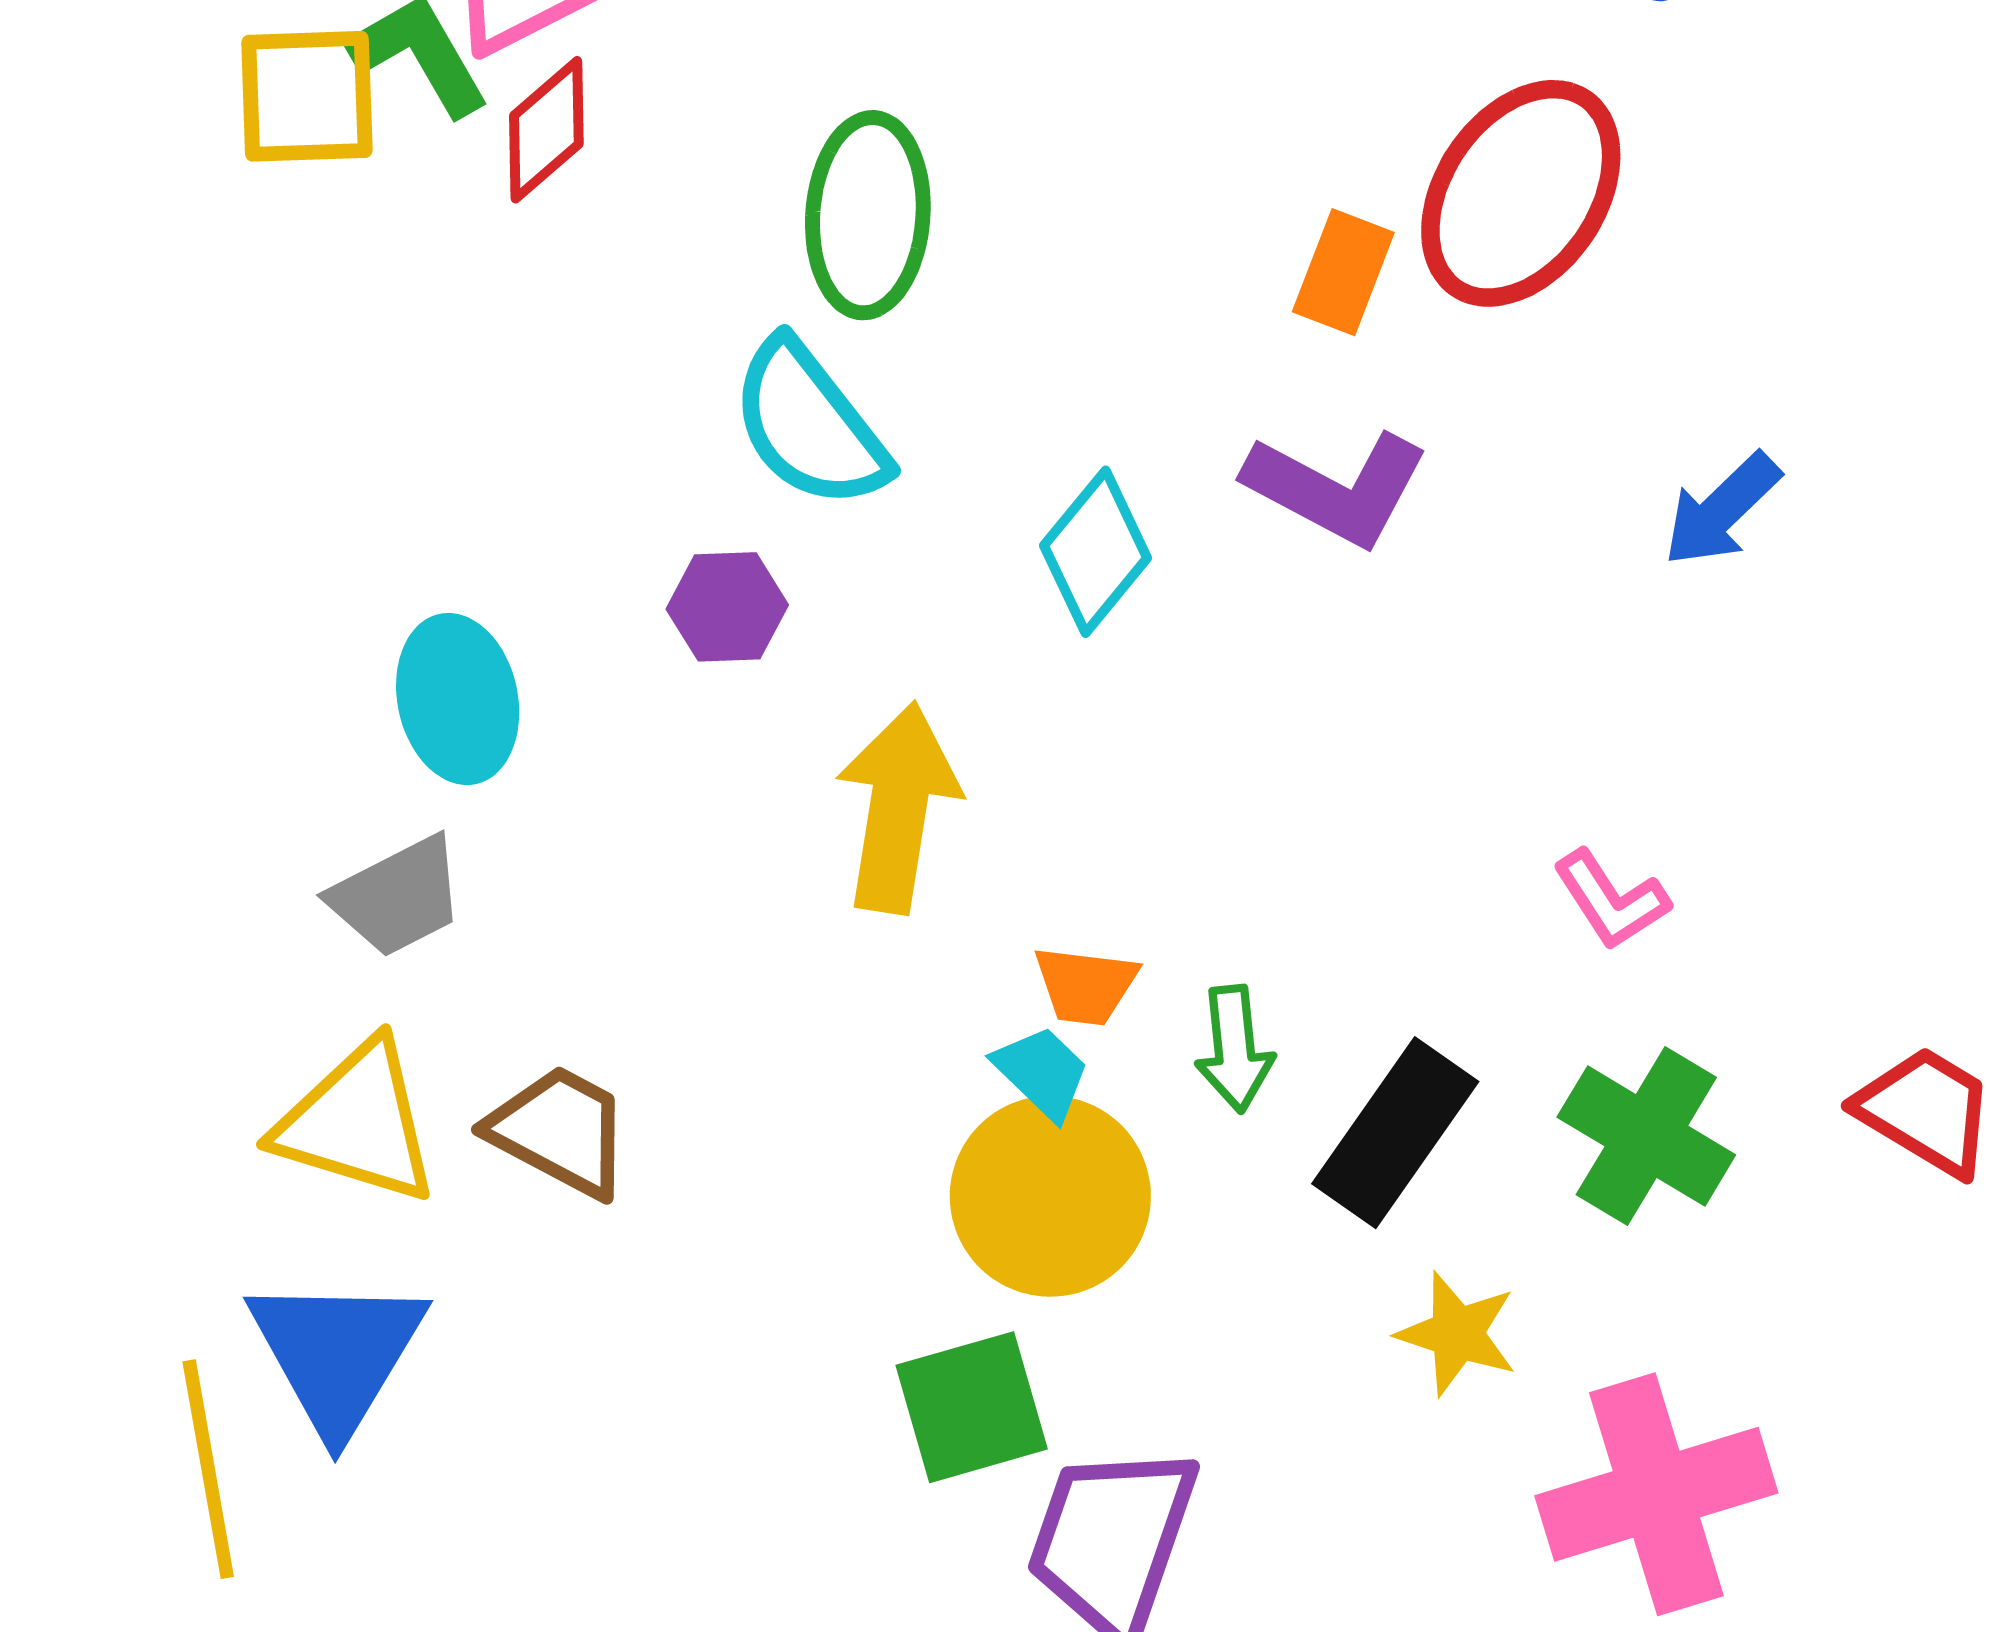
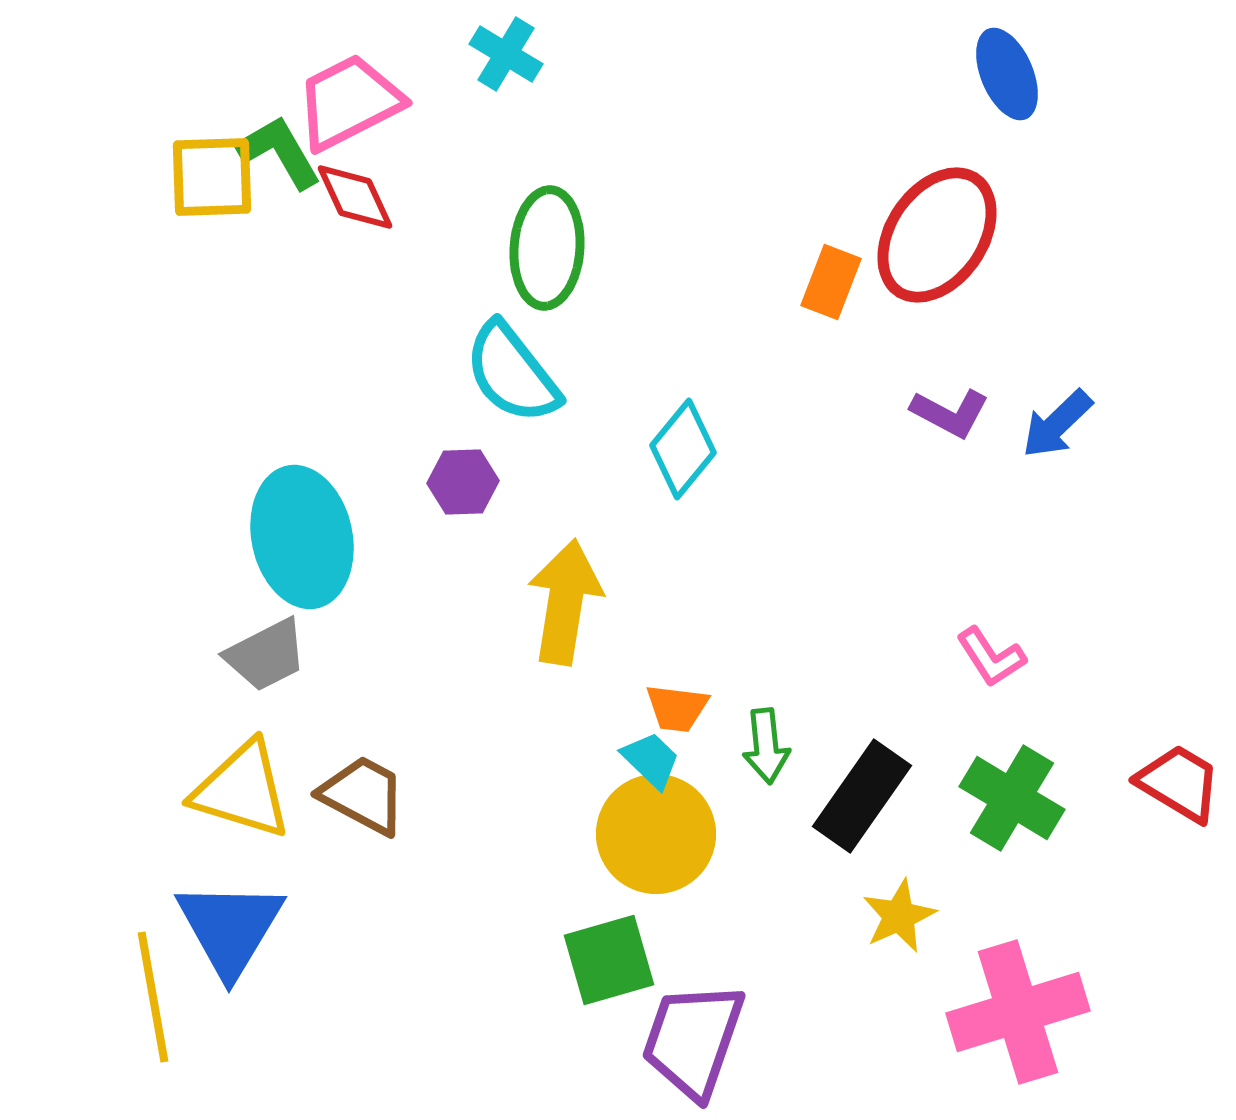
red diamond: (546, 130) -> (355, 197), turned -74
purple L-shape: (1337, 488) -> (950, 413), moved, size x0.7
cyan ellipse: (458, 699) -> (302, 537), size x1.4
yellow star: (1457, 1334) -> (899, 916), turned 30

